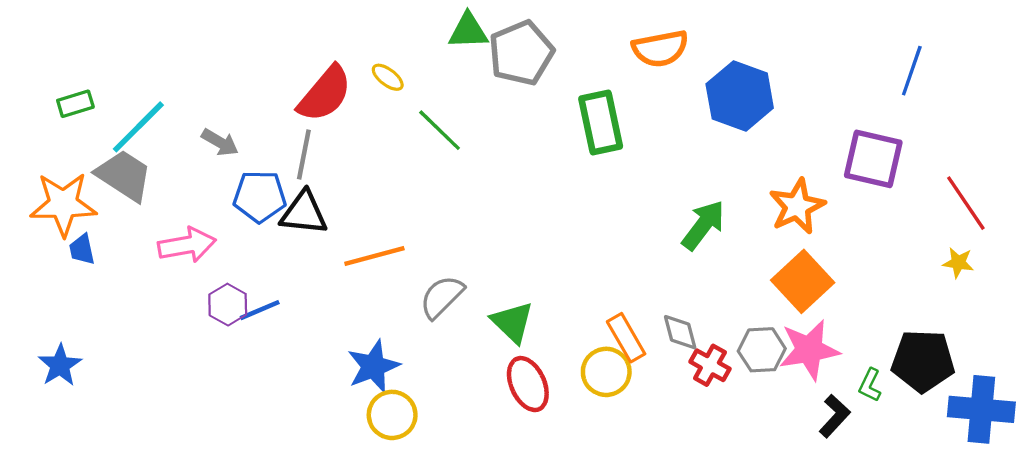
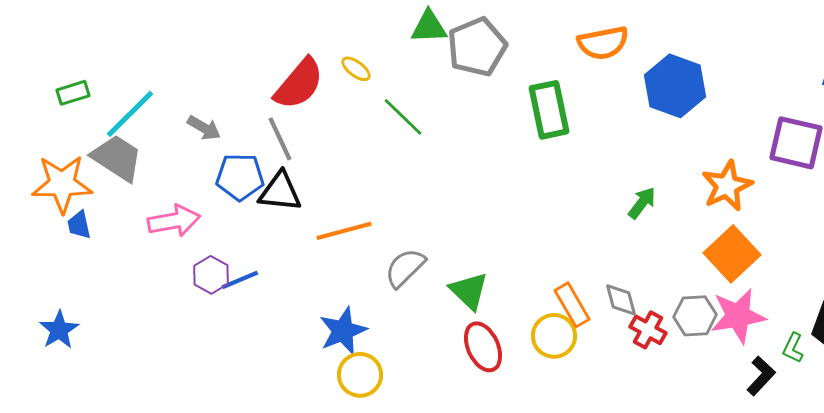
gray line: (304, 154) -> (280, 139), turned -36
green arrow: (703, 225) -> (642, 203), size x0.7

